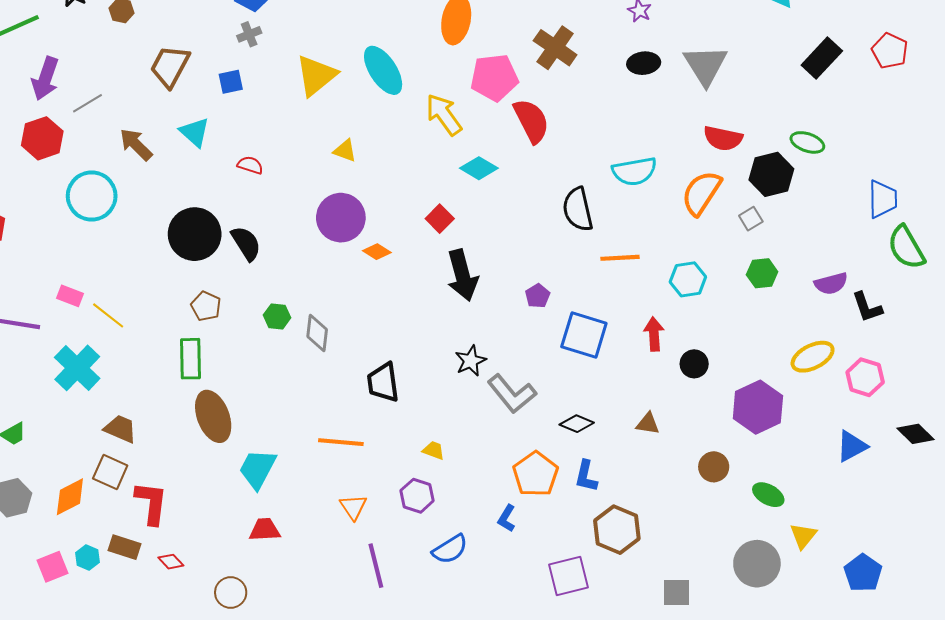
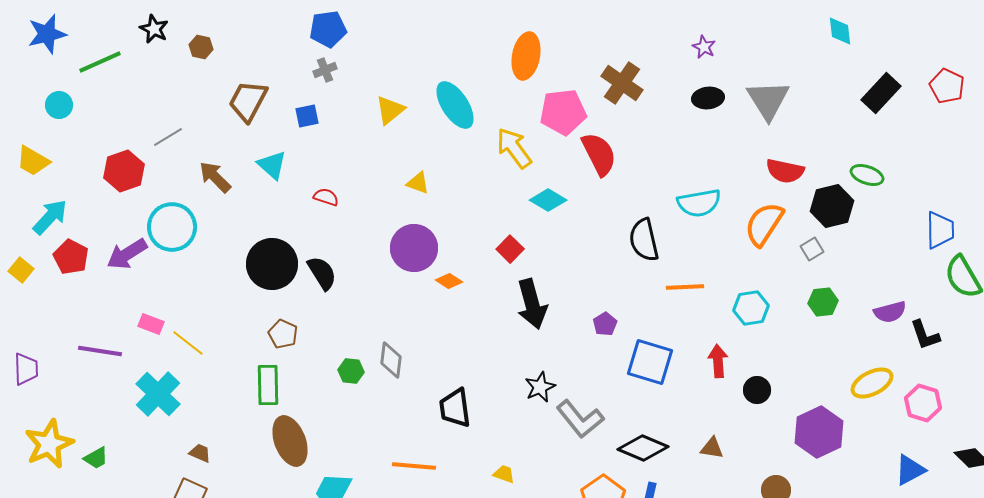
yellow triangle: (316, 75) -> (390, 110), size x0.7
purple arrow: (45, 79) -> (127, 254), moved, turned 39
green hexagon: (277, 316) -> (351, 371), moved
black diamond: (577, 424) -> (643, 448), size x1.5
brown trapezoid: (120, 429) -> (200, 453), size x0.7

